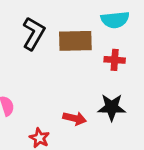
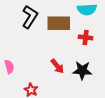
red arrow: (75, 118) -> (57, 66), moved, turned 35

